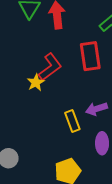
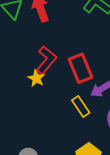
red rectangle: (90, 56) -> (80, 68), moved

